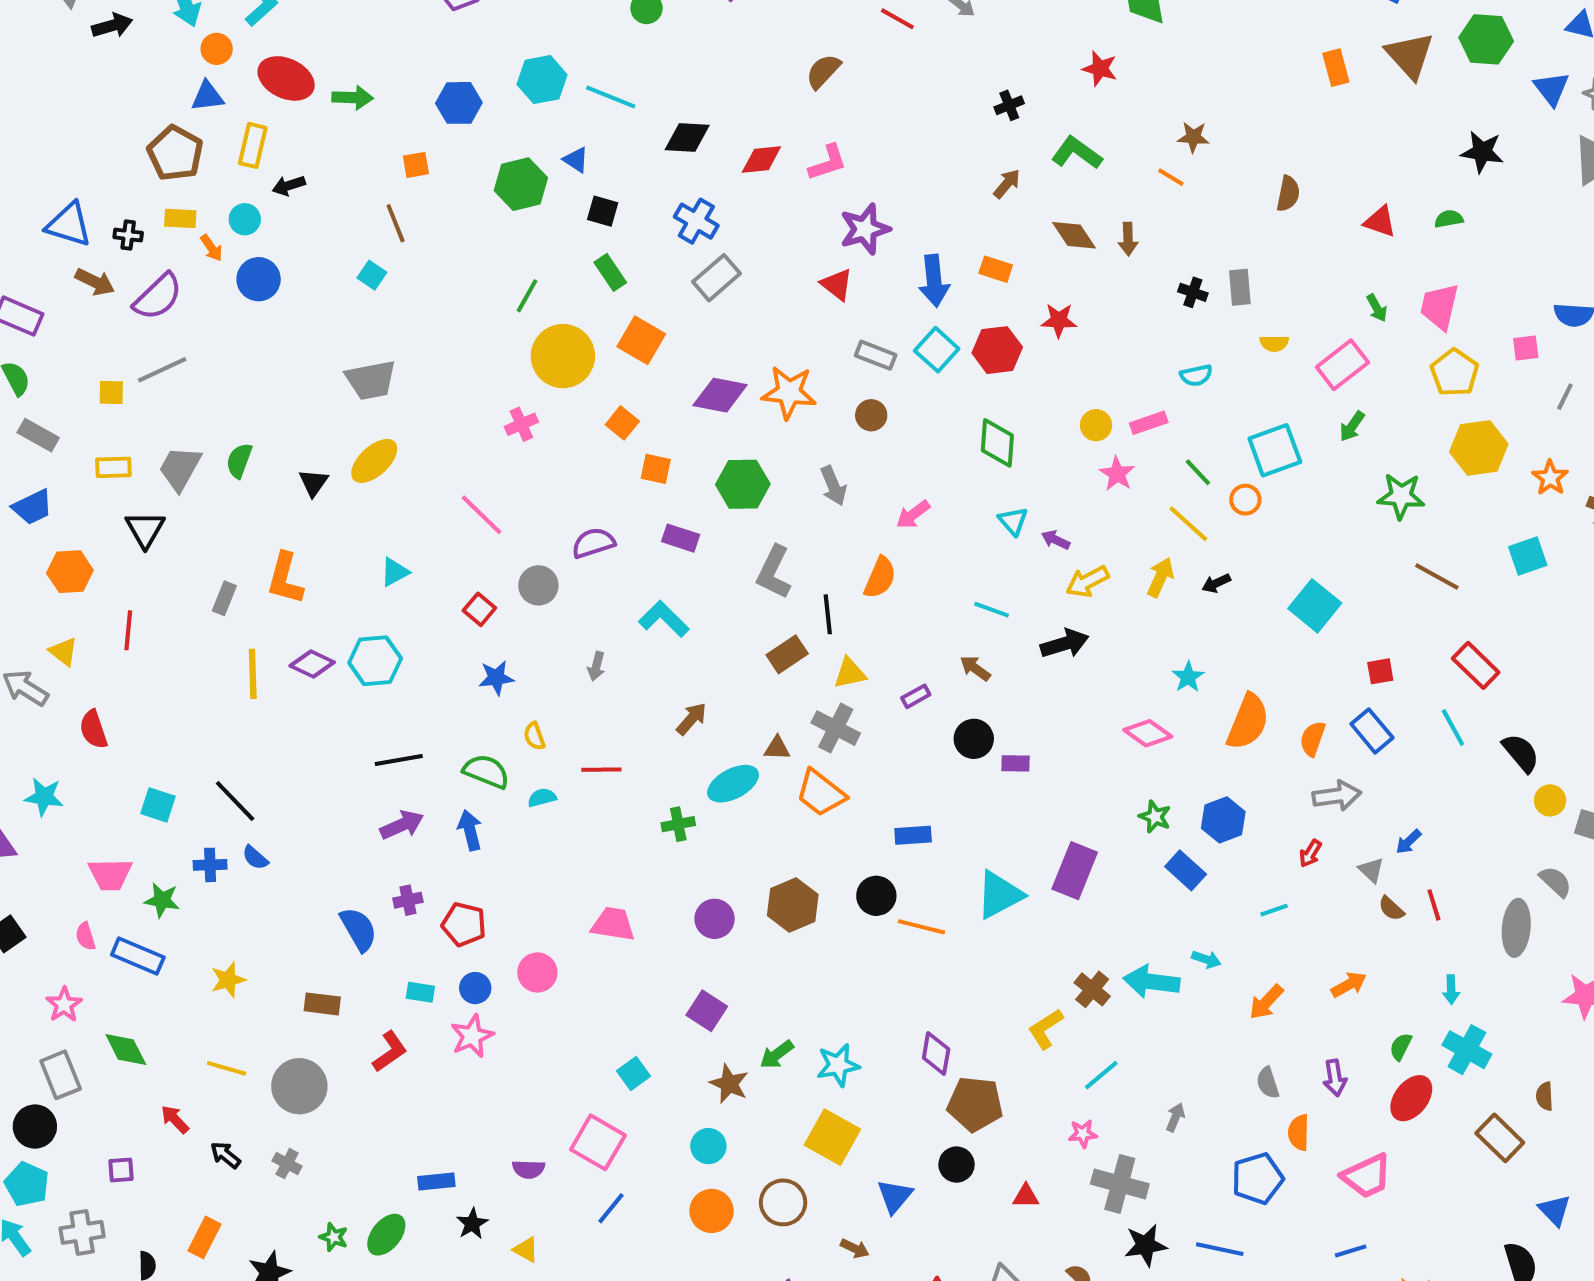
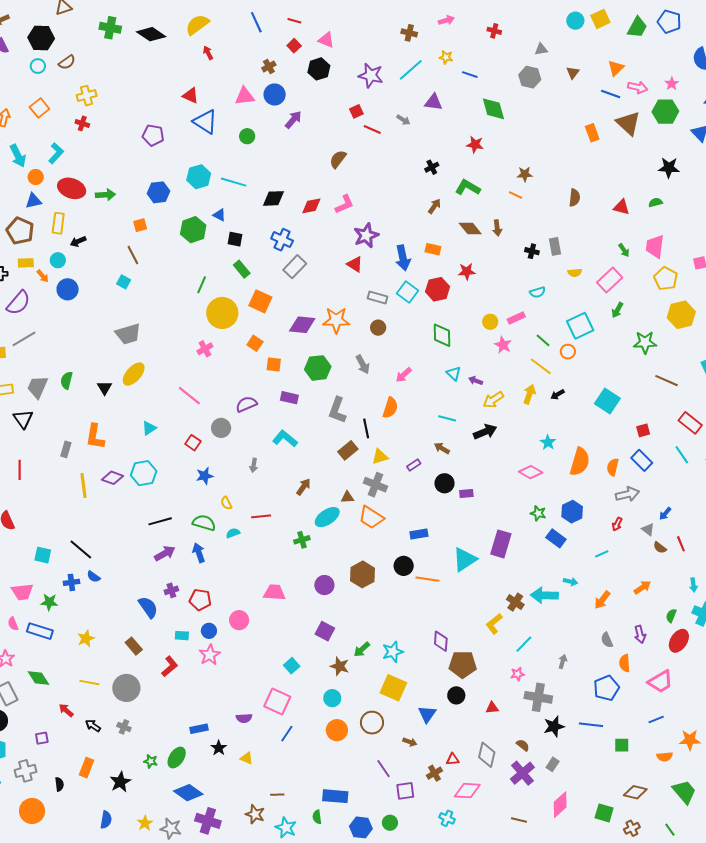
brown rectangle: (322, 1004) -> (134, 646), turned 48

